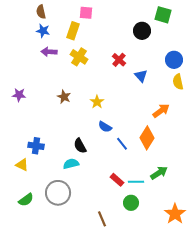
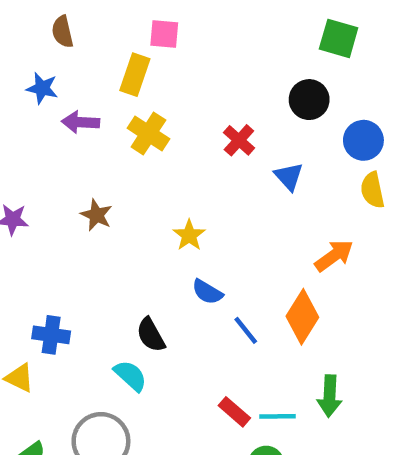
blue star: (43, 31) -> (42, 88), moved
black circle: (142, 31) -> (309, 100), moved
brown star: (64, 97) -> (96, 215), moved
cyan semicircle: (71, 164) -> (130, 376), turned 56
green arrow: (159, 173) -> (329, 396), turned 126

